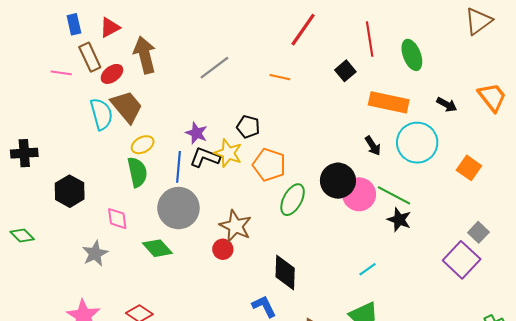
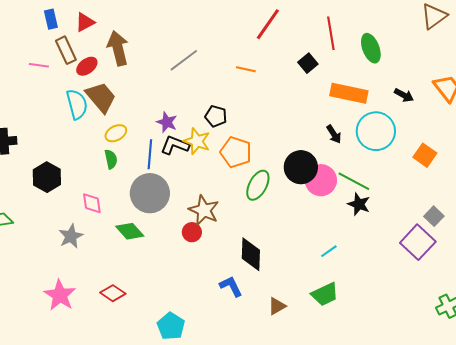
green semicircle: (137, 172) -> (111, 159), size x0.7

